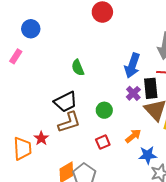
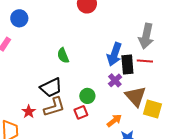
black rectangle: (151, 88) -> (127, 64), moved
red star: (41, 138) -> (29, 112), moved
red square: (103, 142) -> (81, 112), moved

